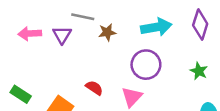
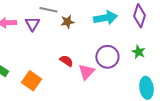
purple circle: (146, 65) -> (107, 57), moved
red semicircle: (94, 88) -> (66, 61), moved

